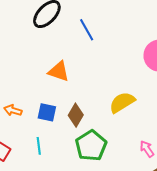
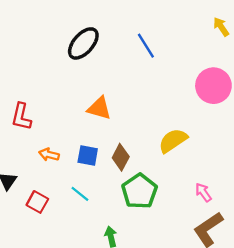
blue line: (87, 30) -> (146, 46), moved
cyan line: (39, 146) -> (80, 194), turned -42

